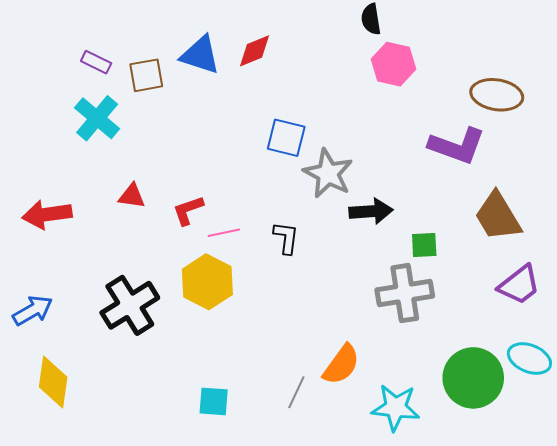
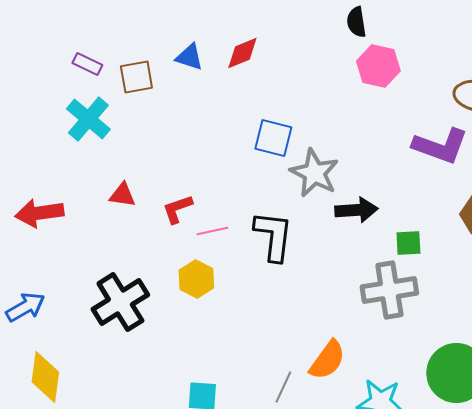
blue triangle: (200, 55) -> (189, 57), size x0.7
black L-shape: (286, 238) -> (273, 236), size x1.6
yellow hexagon: (207, 282) -> (196, 279), size x0.7

